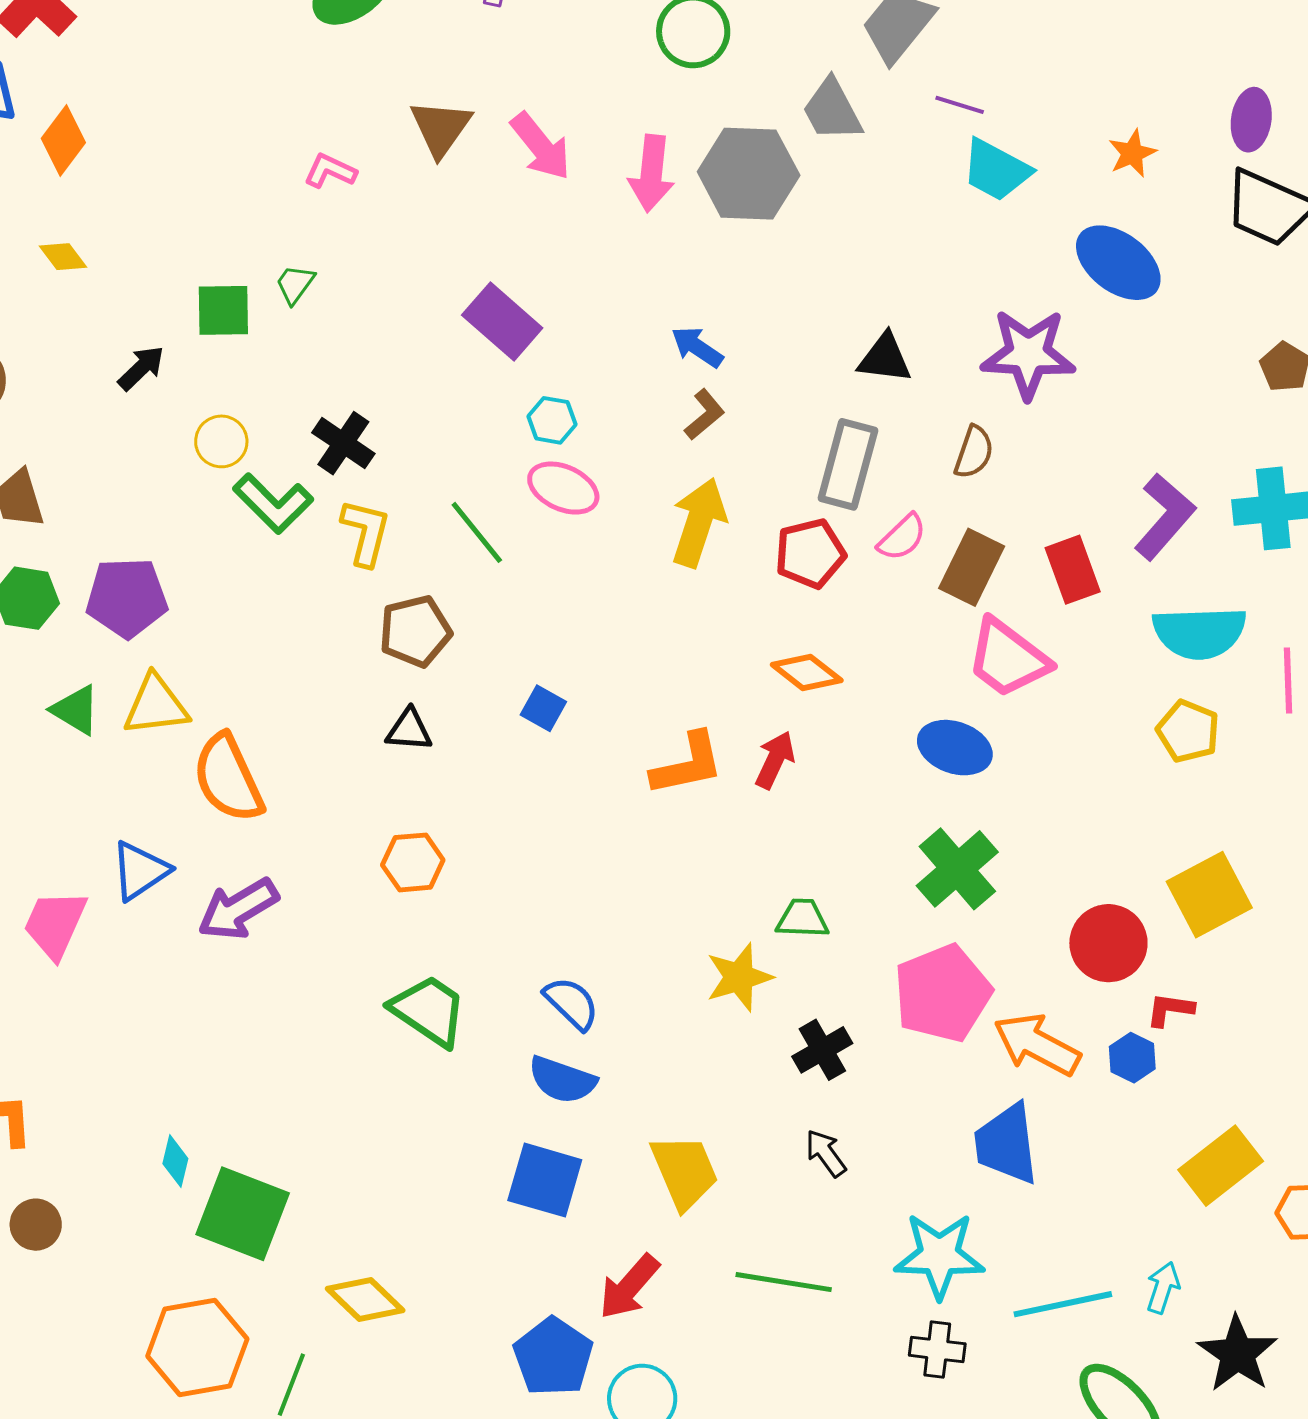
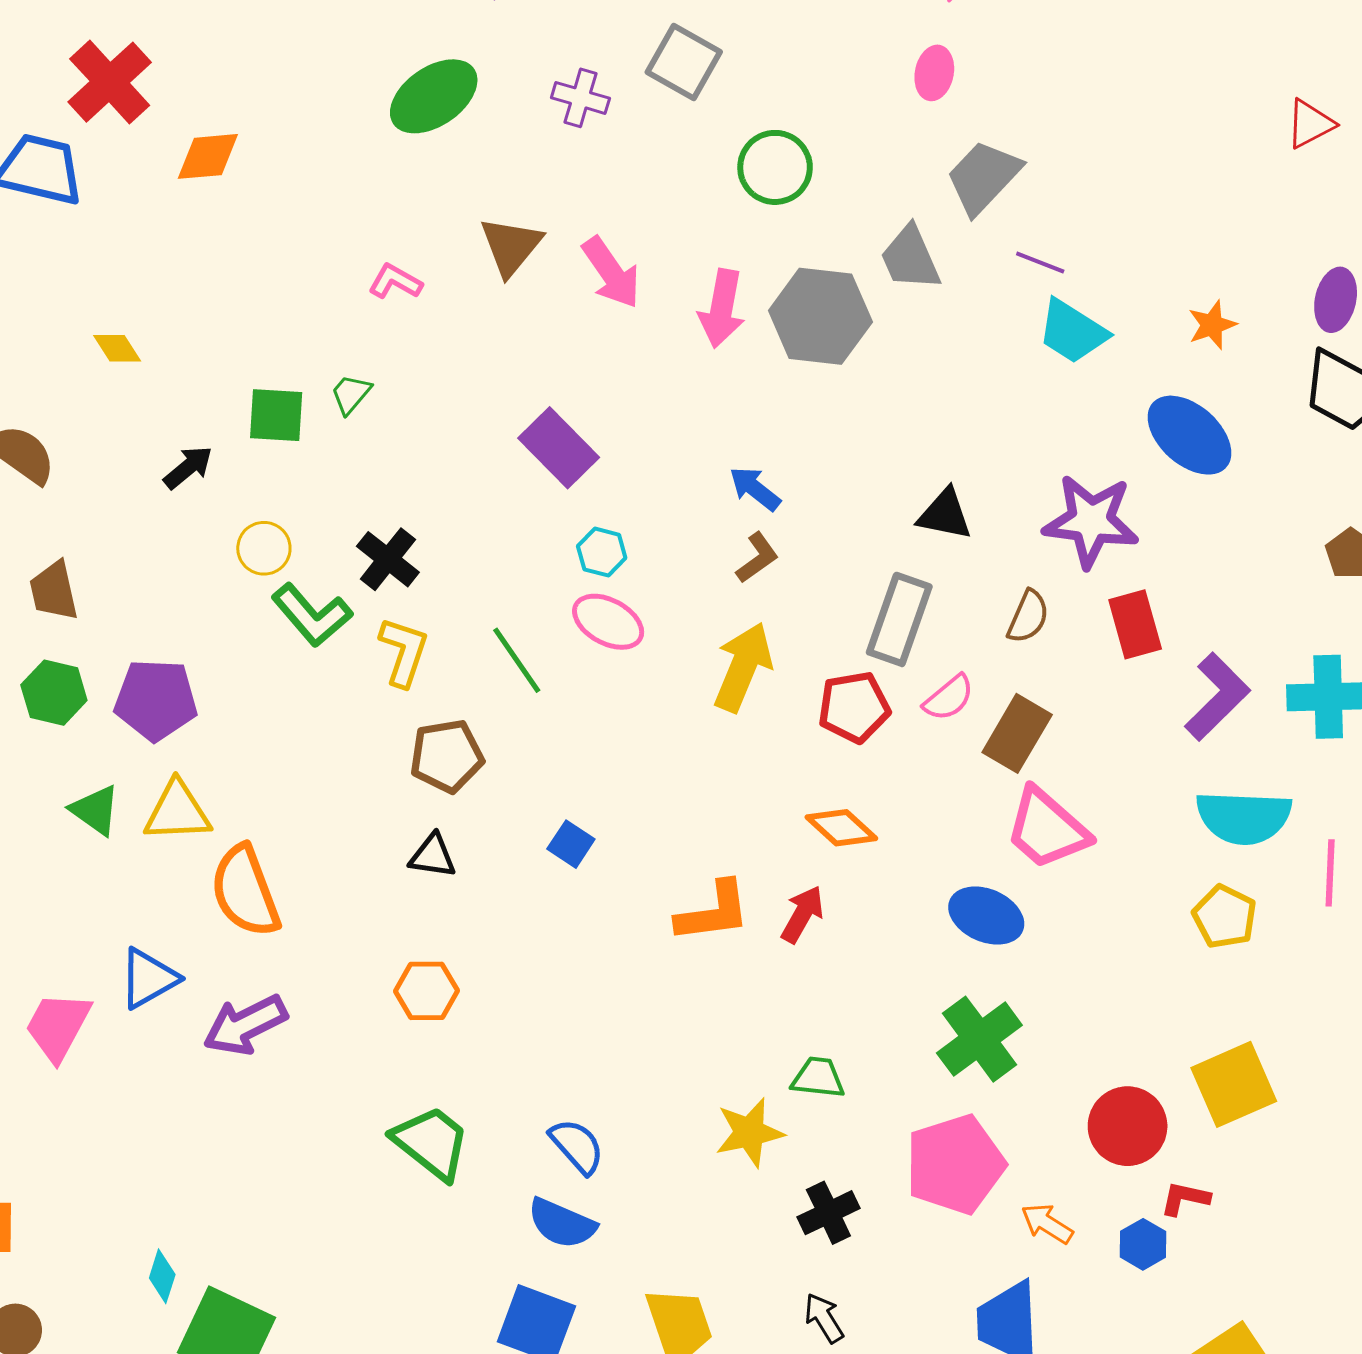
orange diamond: (63, 140) -> (208, 156), moved, turned 44
red rectangle: (1073, 570) -> (1135, 624), moved
orange arrow: (1037, 1044) -> (1047, 1224), size x0.6

